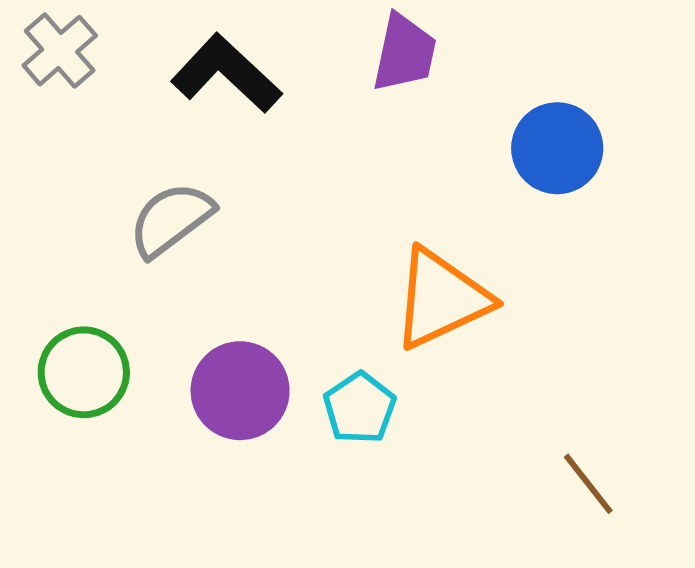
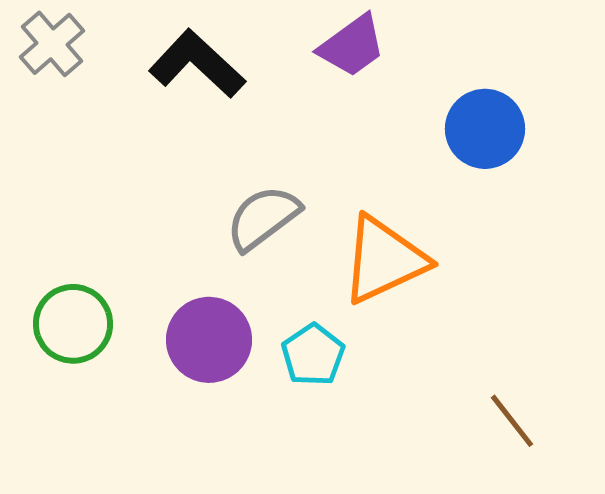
purple trapezoid: (404, 53) -> (352, 46), turned 42
gray semicircle: (171, 219) -> (263, 218), moved

